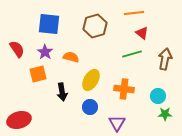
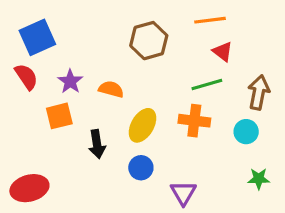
blue square: (49, 24) -> (37, 37), moved, turned -30
orange cross: (124, 89) -> (194, 121), moved
cyan circle: (158, 96) -> (246, 132), moved

